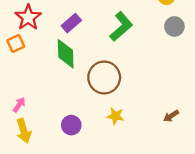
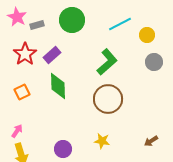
purple rectangle: (71, 23) -> (52, 55), moved
orange square: (16, 43) -> (22, 92), moved
brown circle: (104, 77) -> (108, 99), moved

